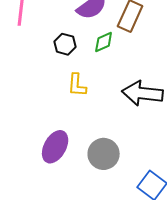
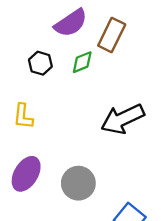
yellow L-shape: (77, 85) -> (23, 116), moved
black arrow: (142, 93) -> (123, 119), turned -33

